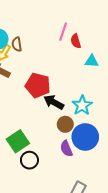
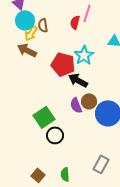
red semicircle: (76, 41) -> (75, 22), moved, turned 32
cyan star: (82, 105) -> (84, 55), moved
purple semicircle: (66, 149) -> (76, 105), moved

